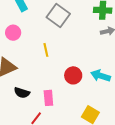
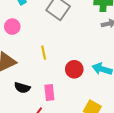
yellow line: (46, 50) -> (44, 53), moved

